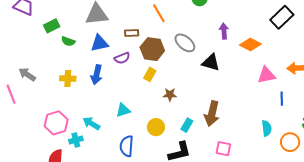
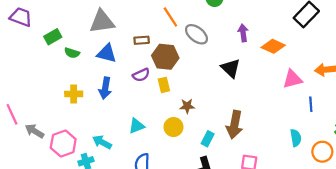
blue triangle: (100, 43) -> (107, 53), turned 30
gray ellipse: (185, 43) -> (196, 34), moved
purple semicircle: (122, 58) -> (141, 75), moved
black triangle: (211, 62) -> (231, 68), turned 30
gray arrow: (27, 74) -> (35, 131), moved
yellow rectangle: (150, 74) -> (164, 85), turned -40
yellow circle: (156, 127) -> (173, 127), moved

